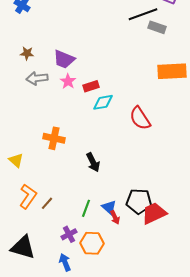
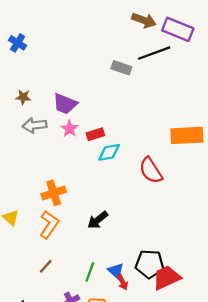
gray rectangle: (157, 27) -> (121, 68), moved
orange rectangle: (172, 71) -> (187, 135), moved
orange cross: (54, 138) -> (54, 193), turned -30
black arrow: (93, 162) -> (98, 220), turned 78
orange L-shape: (28, 196) -> (49, 225), moved

